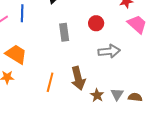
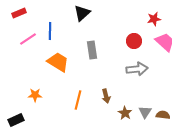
red circle: (96, 23) -> (134, 41), moved
orange trapezoid: (16, 54) -> (58, 62), moved
brown arrow: (78, 78) -> (106, 96), size x0.6

